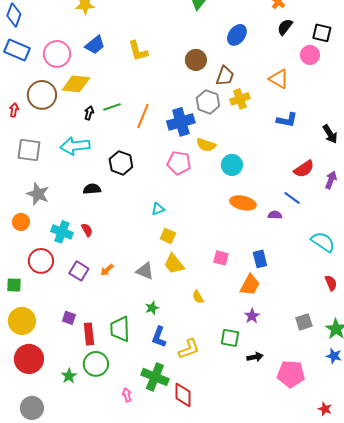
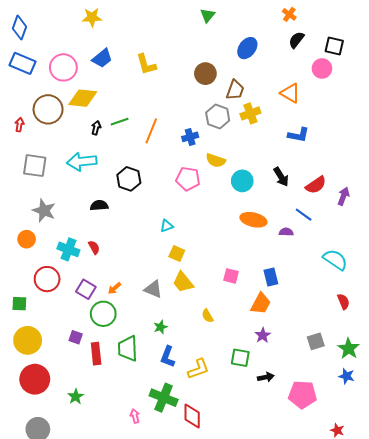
blue cross: (181, 122) -> (190, 137), size x0.6
black arrow: (330, 134) -> (281, 177), moved
green circle: (96, 364) -> (103, 314), moved

